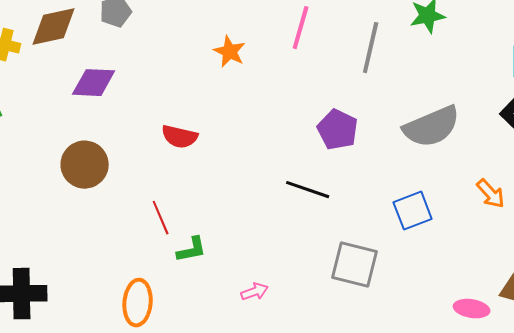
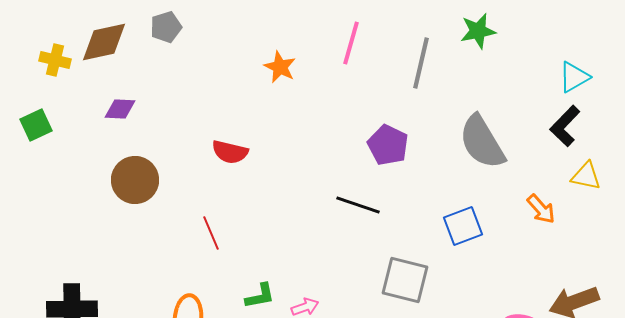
purple diamond: (94, 83) -> (120, 109), moved, size x0.7
gray semicircle: (432, 127) -> (482, 142), turned 82
green L-shape: (192, 250) -> (260, 296), moved

